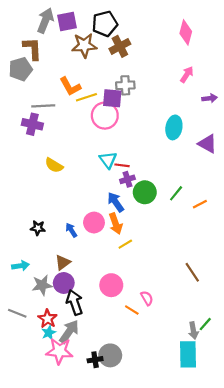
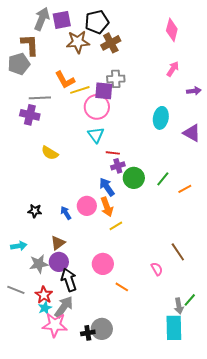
cyan triangle: (108, 160) -> (96, 135), moved
pink semicircle: (147, 298) -> (157, 269), moved

